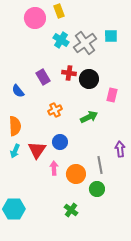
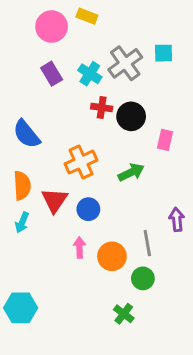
yellow rectangle: (59, 11) -> (87, 16), turned -48
cyan cross: (61, 40) -> (90, 74), moved
purple rectangle: (43, 77) -> (52, 74), moved
blue semicircle: (18, 91) -> (27, 134), size x1.5
orange cross: (55, 110) -> (81, 162), size x1.5
red triangle: (37, 150) -> (55, 200), moved
green cross: (71, 210) -> (124, 314), moved

